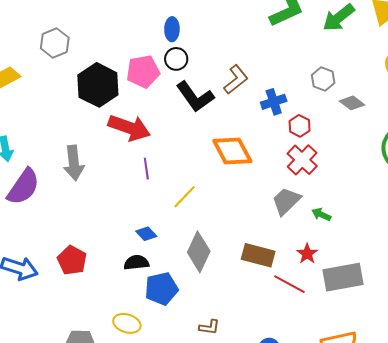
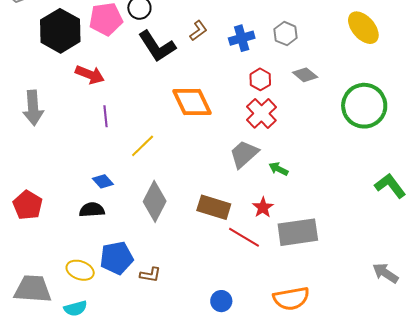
brown L-shape: (236, 80) -> (198, 31), size x0.7
blue cross: (274, 102) -> (242, 38), moved
gray diamond: (352, 103) -> (305, 75), moved
red arrow: (129, 128) -> (90, 75), size x0.7
blue pentagon: (161, 289) -> (117, 258), moved
brown L-shape: (209, 327) -> (150, 275), moved

